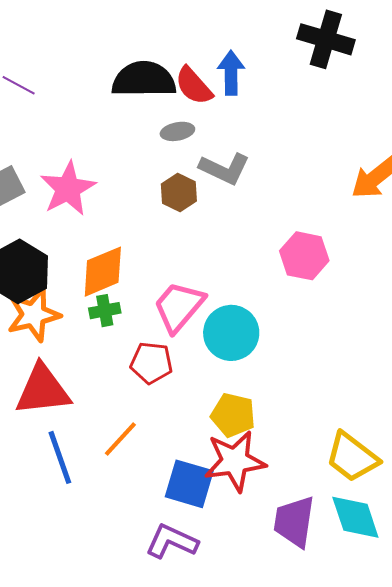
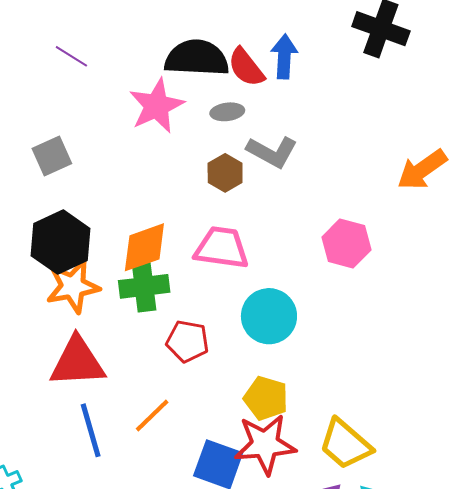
pink star: (68, 189) -> (157, 106), moved
pink trapezoid: (179, 307) -> (222, 248), moved, turned 54
green cross: (105, 311) -> (144, 286), size x1.6
yellow trapezoid: (352, 457) -> (345, 444), moved

